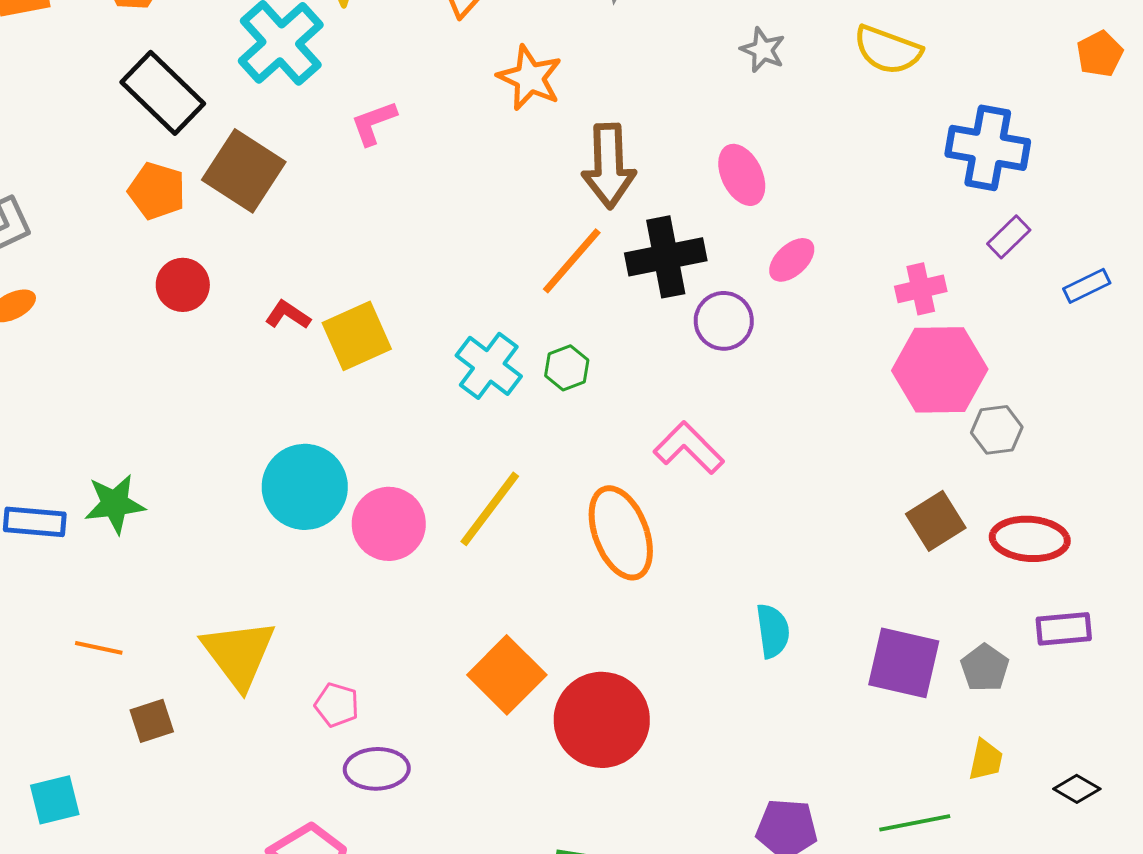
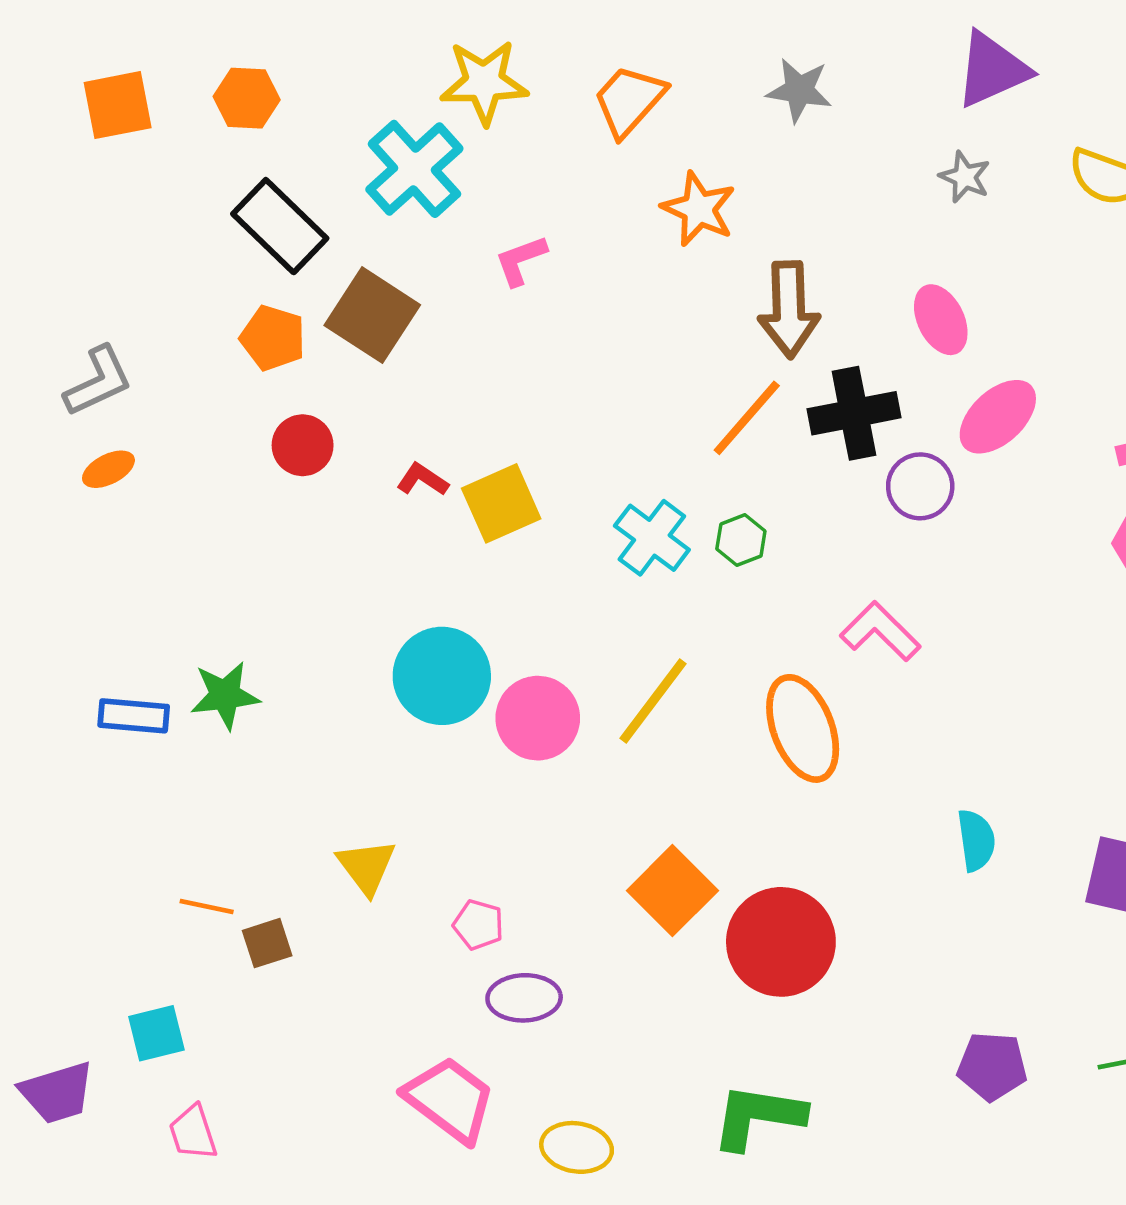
pink ellipse: (792, 260) -> (998, 417), size x1.5
orange line: (99, 648) -> (207, 907), moved
yellow triangle: (239, 654) -> (366, 867), size x0.7

